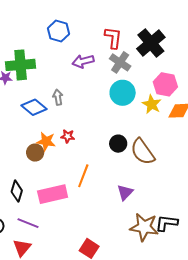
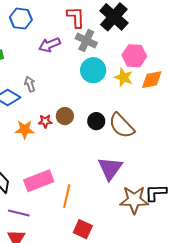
brown circle: (35, 153) -> (65, 116), moved
orange line: (83, 176) -> (67, 196), moved
purple triangle: (125, 192) -> (110, 168), size x1.5

